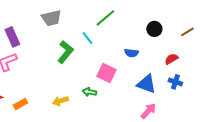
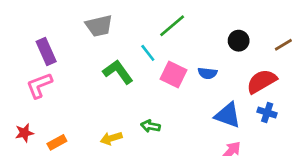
green L-shape: (65, 52) -> (118, 72), turned -75
red semicircle: (171, 59) -> (262, 81), size x1.6
pink square: (106, 73) -> (174, 75), moved

